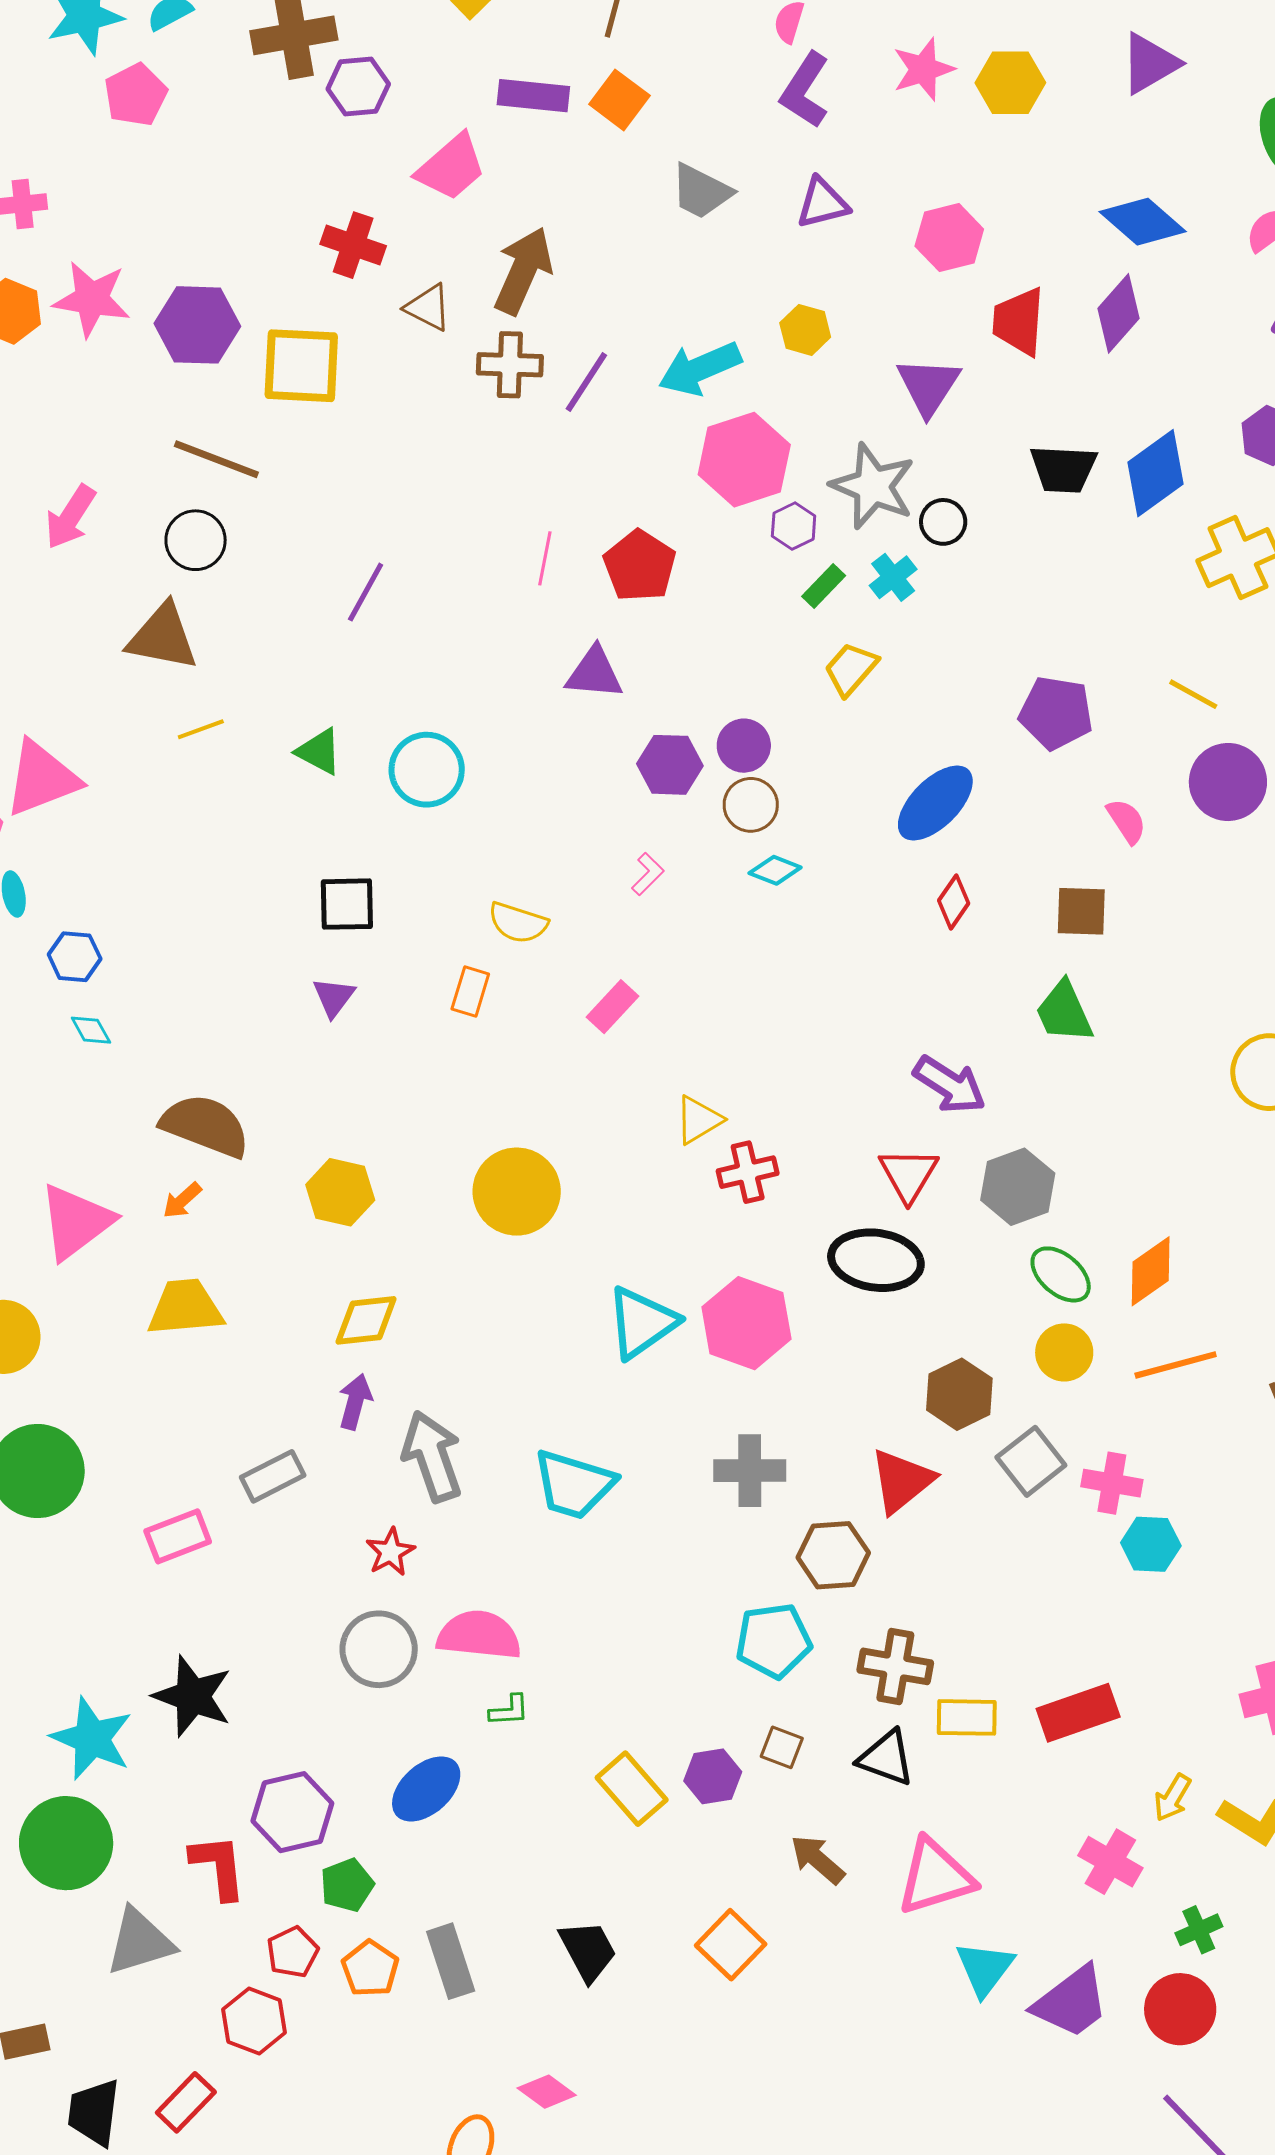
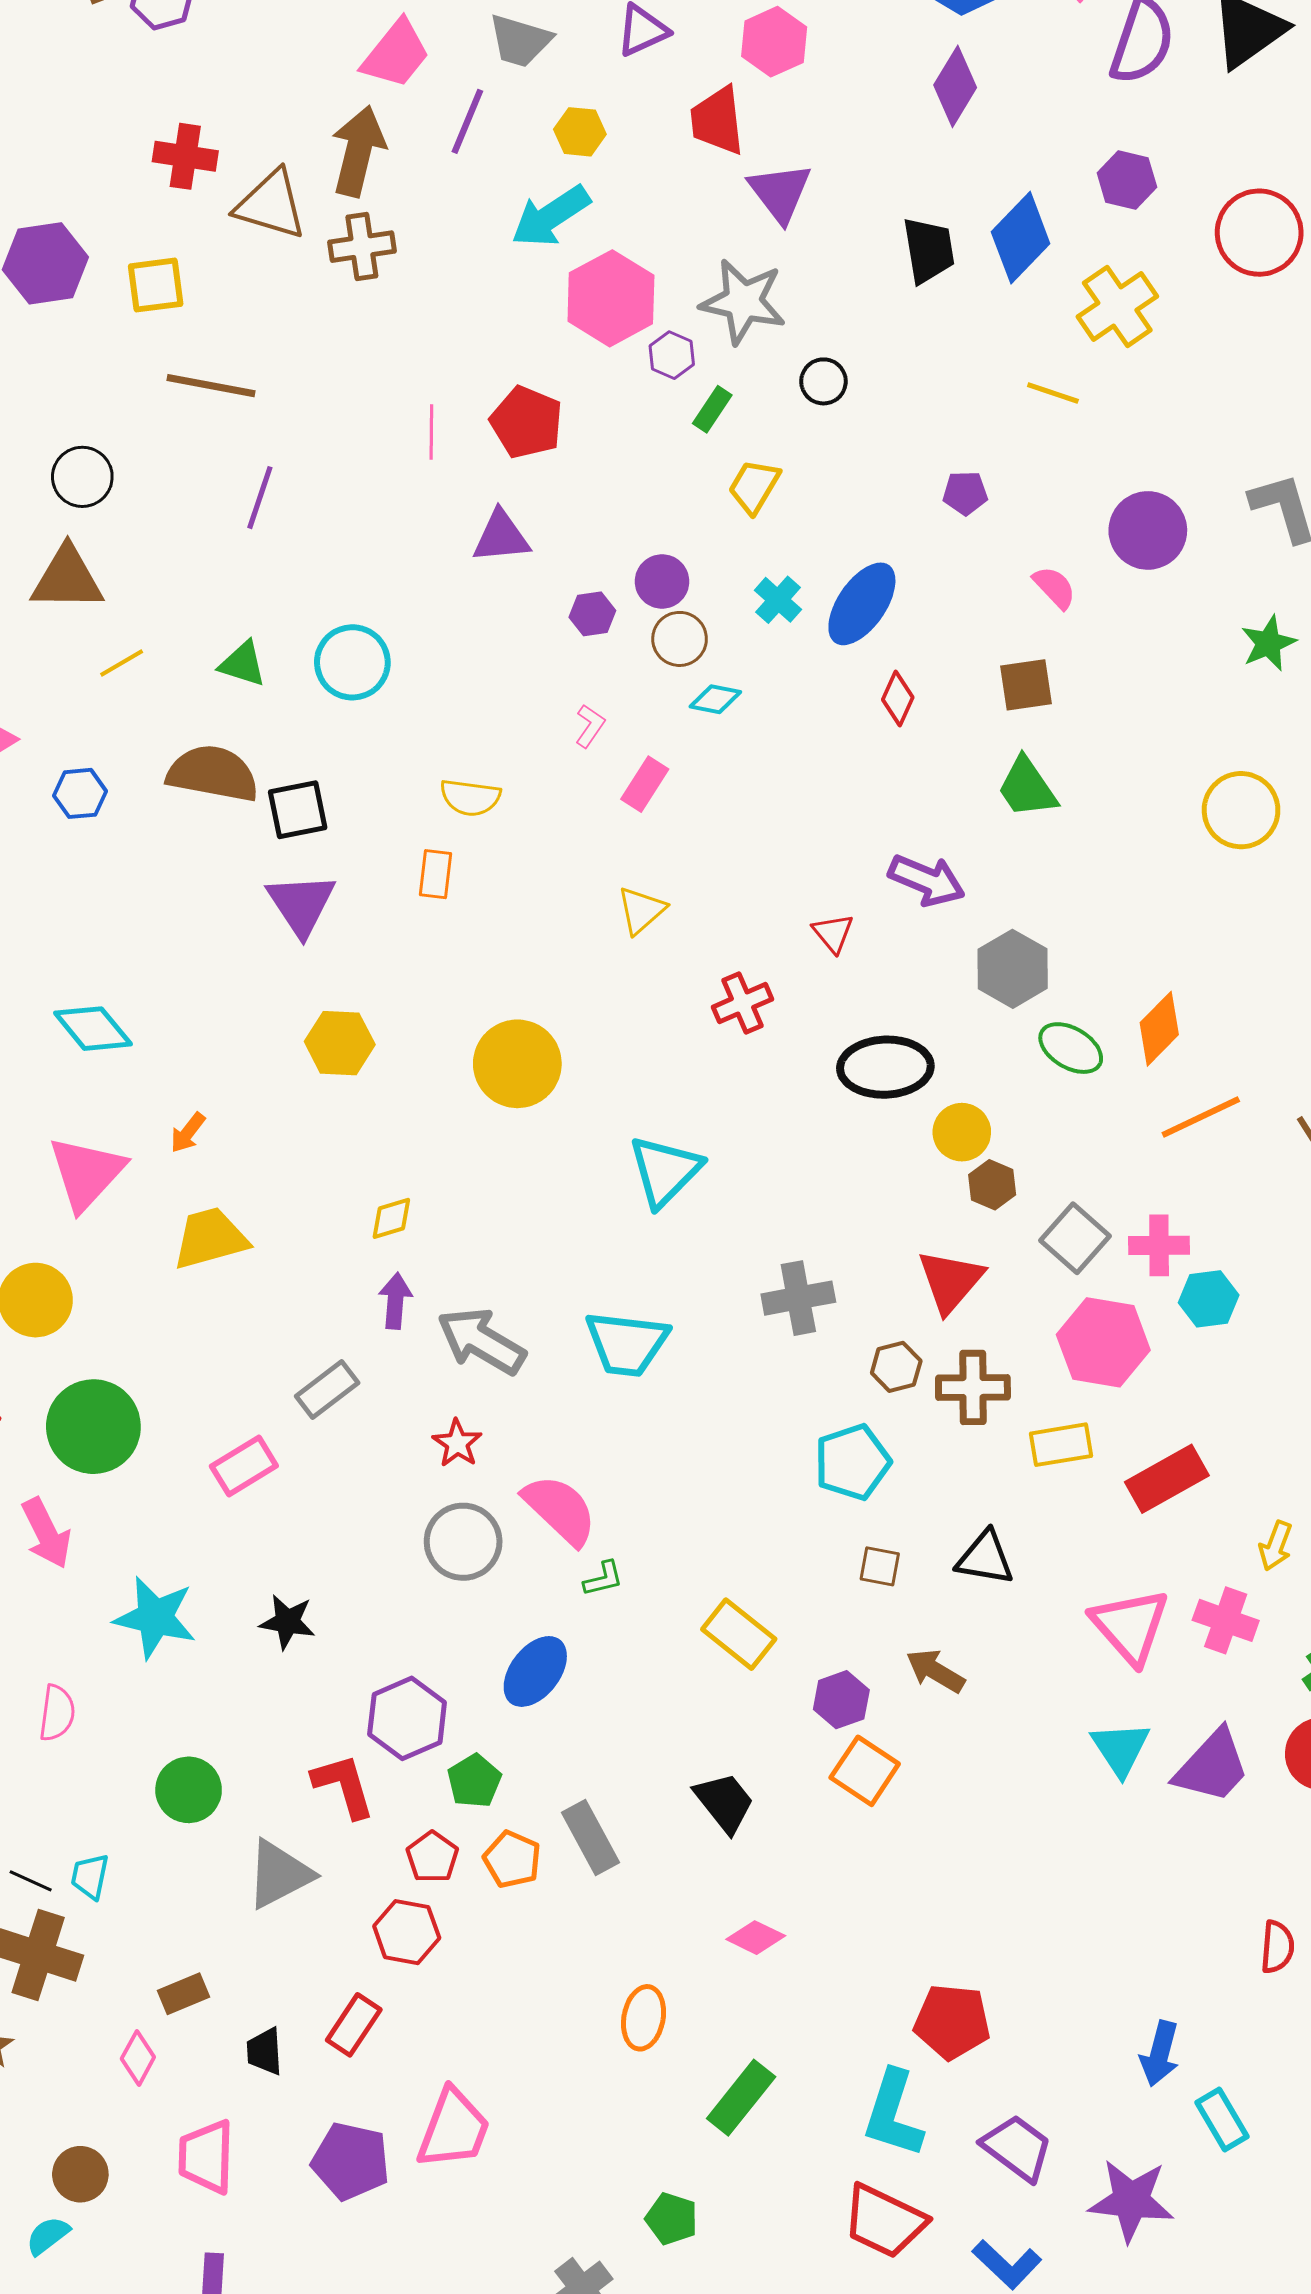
pink trapezoid: (451, 167) -> (396, 54), moved
brown triangle: (428, 307) -> (271, 205), size x1.5
red trapezoid: (1019, 322) -> (717, 121), moved
yellow hexagon: (805, 330) -> (580, 132), moved
yellow square: (301, 366) -> (156, 285), size x0.7
purple line: (586, 382) -> (467, 121), moved
brown line: (216, 459) -> (211, 386), moved
black trapezoid: (1063, 469) -> (929, 250), turned -92
black circle: (943, 522) -> (823, 381), moved
cyan cross: (893, 577) -> (778, 600), moved
yellow line: (1193, 694) -> (1053, 393), moved
purple pentagon: (1056, 713) -> (965, 493), size x0.6
purple hexagon: (670, 765) -> (592, 614), size x0.7
blue hexagon: (75, 957) -> (80, 793), moved
purple triangle: (334, 997) -> (301, 904), size x1.6
pink rectangle: (612, 1007) -> (645, 784), moved
cyan diamond: (91, 1030) -> (93, 1029), moved, size x1.8
yellow triangle: (699, 1120) -> (641, 910), moved
brown semicircle: (205, 1126) -> (213, 773), moved
red triangle: (908, 1174) -> (833, 933), moved, size x0.7
yellow hexagon: (340, 1192) -> (340, 1043), moved
yellow diamond: (366, 1320) -> (391, 1218), size x0.7
pink hexagon: (746, 1323) -> (1103, 1342), moved
yellow circle: (1064, 1352) -> (962, 1132), moved
brown hexagon: (959, 1394) -> (992, 1185), size x0.7
gray arrow: (432, 1456) -> (481, 1341), turned -30
brown hexagon: (833, 1555) -> (896, 1367), size x0.7
pink semicircle: (479, 1635) -> (560, 1510), turned 48
brown cross: (895, 1666) -> (973, 1387), moved
black star: (193, 1696) -> (287, 1622), size x0.7
yellow rectangle: (967, 1717) -> (1061, 1445), moved
cyan star: (92, 1738) -> (155, 1617), moved
purple hexagon: (713, 1776) -> (841, 1700), moved
green circle: (66, 1843) -> (189, 1790), size x0.7
pink triangle: (935, 1877) -> (1130, 1626), moved, turned -44
pink diamond: (547, 2092) -> (756, 1938), moved
black trapezoid: (94, 2112) -> (265, 2051), size x0.7

